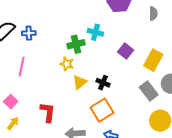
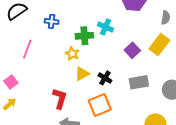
blue cross: (29, 33) -> (52, 21), moved
yellow rectangle: (153, 60) -> (159, 45), moved
gray rectangle: (149, 91) -> (139, 82), moved, turned -72
red L-shape: (48, 112) -> (60, 99), moved

